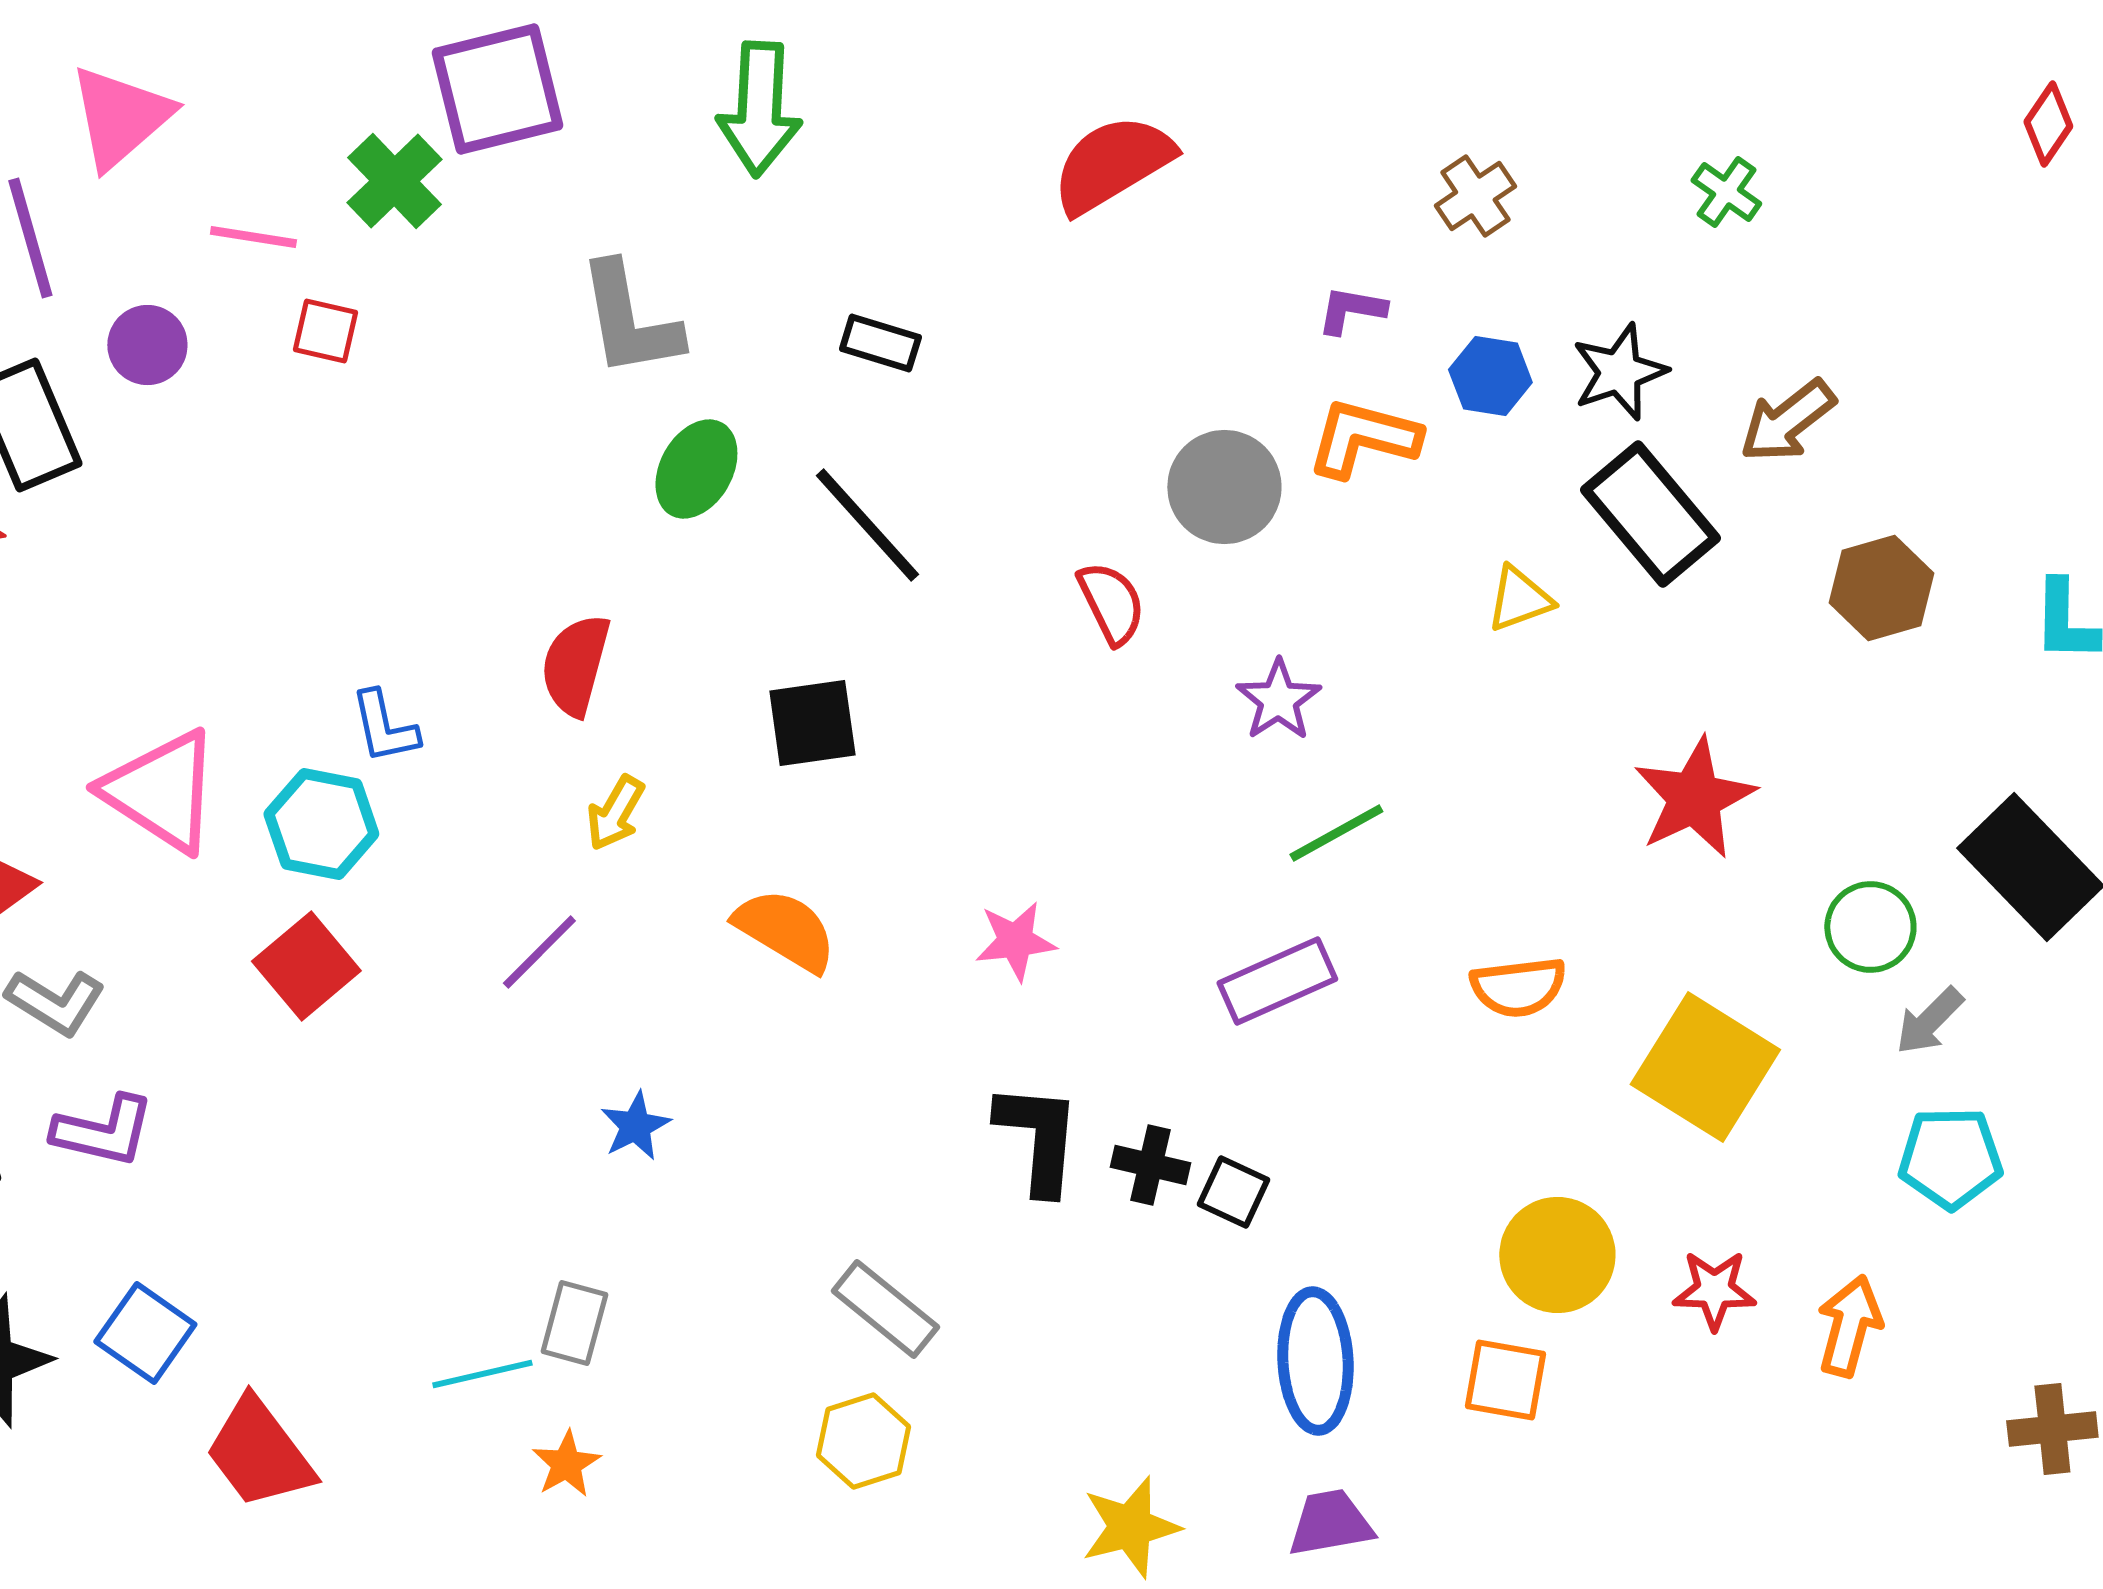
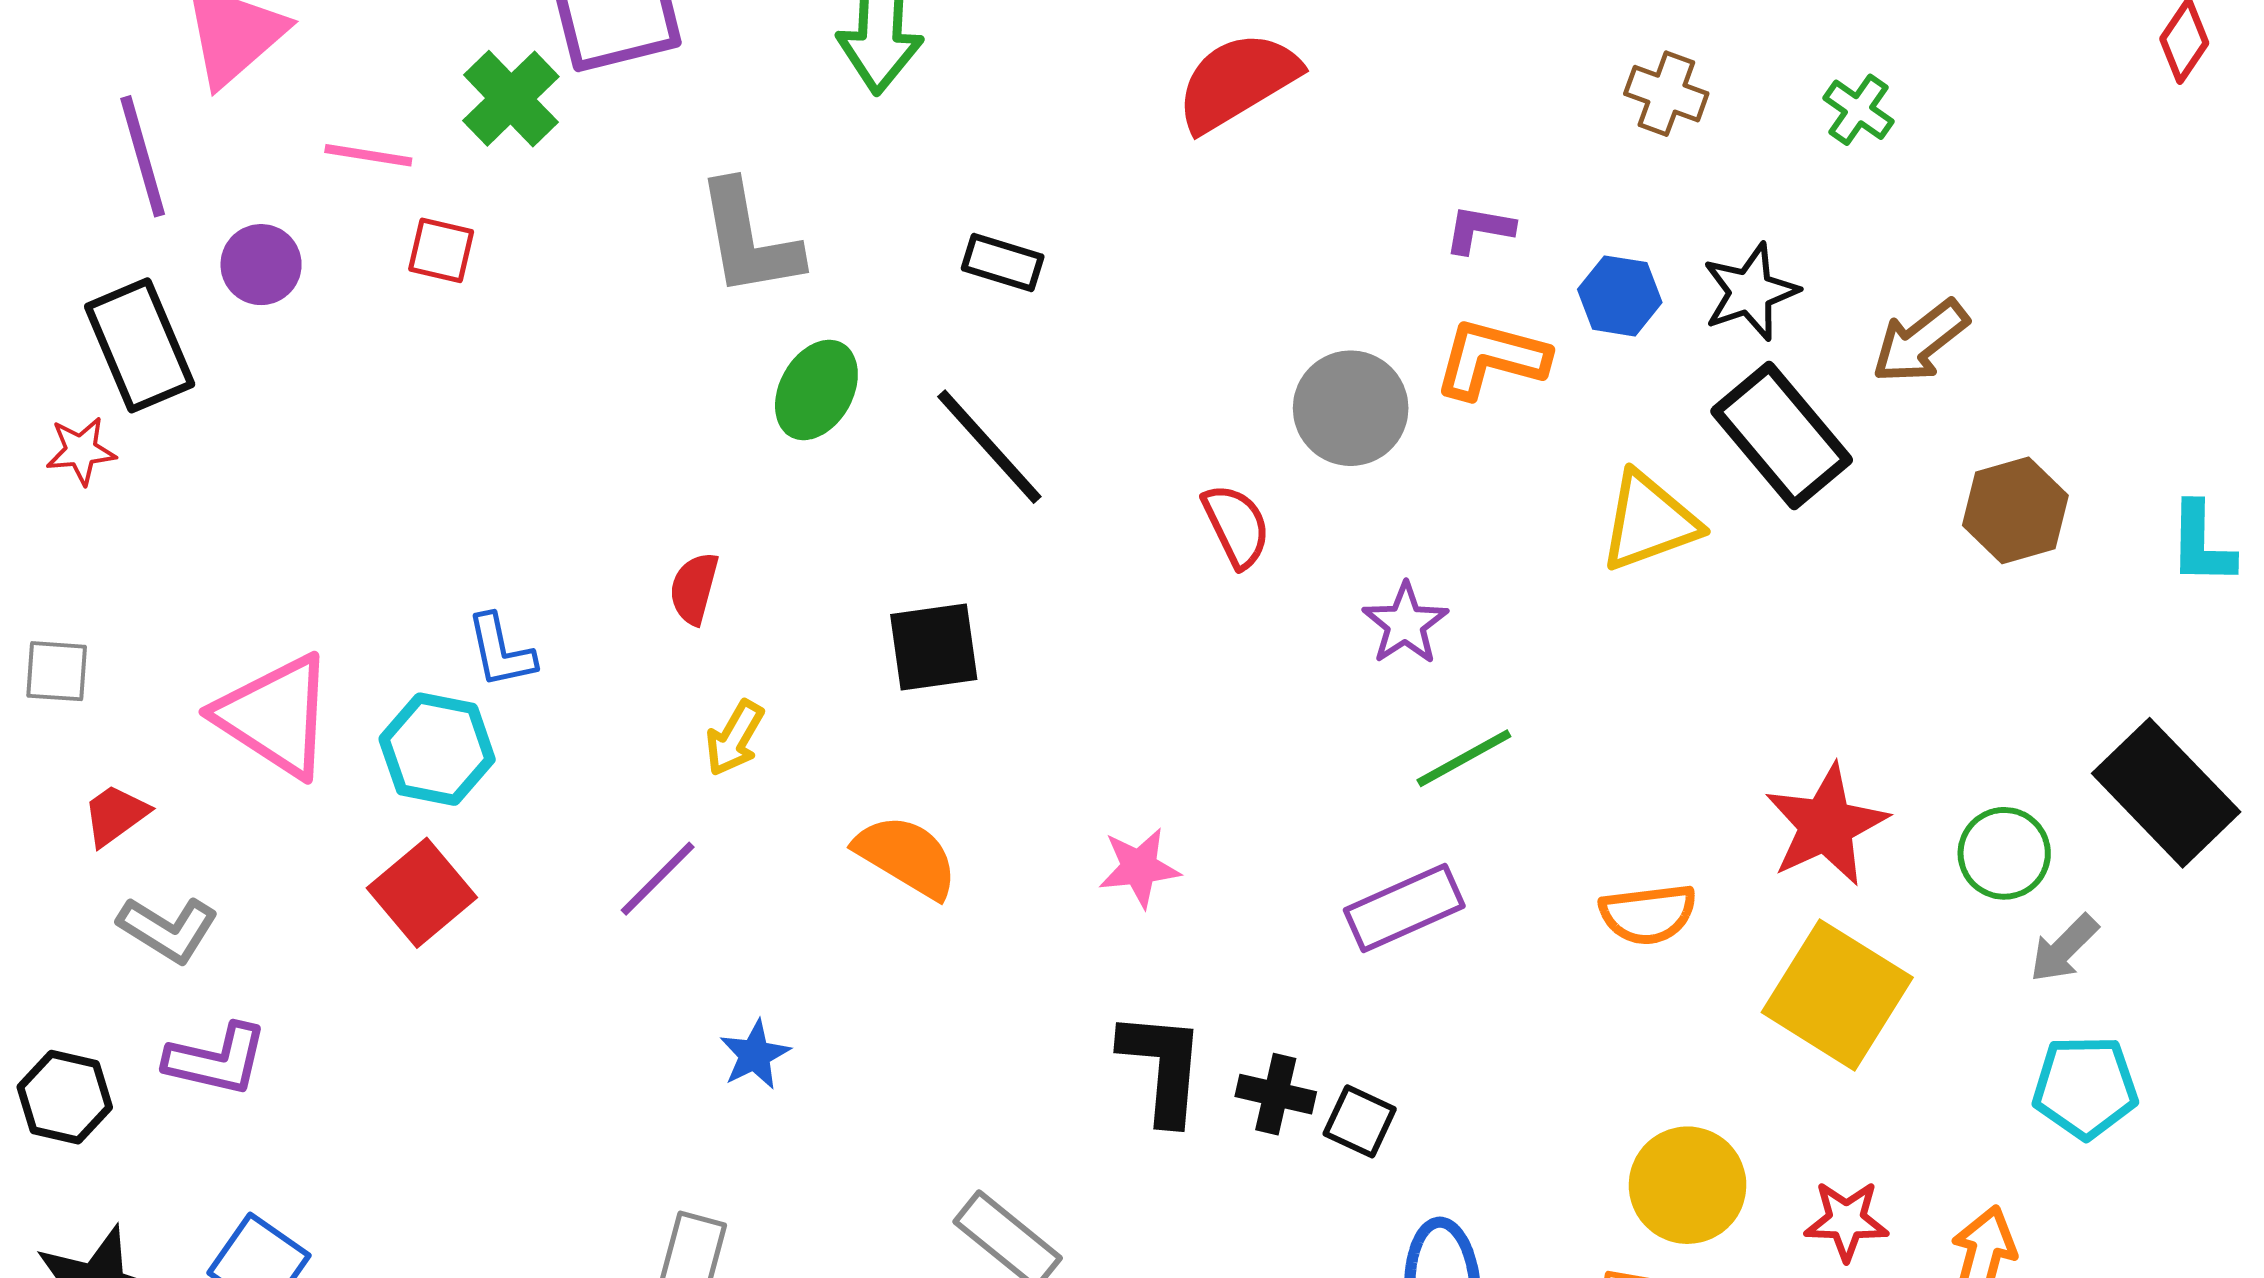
brown cross: (1475, 196) -> (1666, 94), moved, turned -36
yellow triangle: (1519, 599) -> (1649, 522), size x1.5
red semicircle: (575, 665) -> (694, 588), size x0.7
red star: (1694, 798) -> (1826, 825), moved

